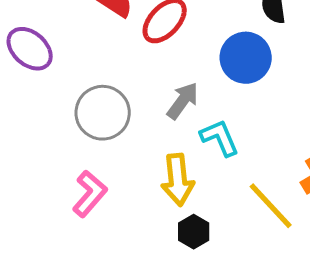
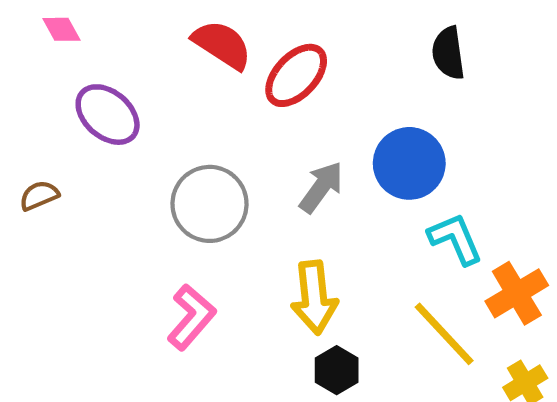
blue circle: (246, 58) -> (409, 163), moved
cyan L-shape: (220, 138) -> (455, 239), moved

